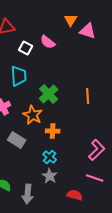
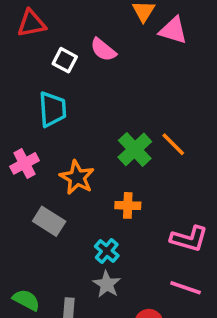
green cross: (49, 94) -> (135, 149), moved
orange line: (88, 96) -> (173, 144), turned -42
orange cross: (53, 131) -> (128, 205), moved
pink L-shape: (97, 150) -> (189, 239), turned 60

